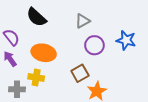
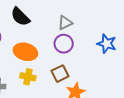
purple circle: (94, 45) -> (64, 44), moved
yellow cross: (36, 77) -> (28, 77), moved

